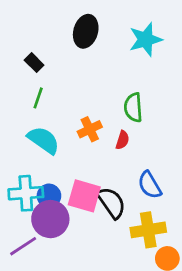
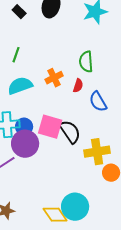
black rectangle: (34, 63) -> (19, 12), moved
cyan semicircle: (44, 140) -> (20, 86), turned -55
blue semicircle: (150, 185) -> (98, 102), moved

